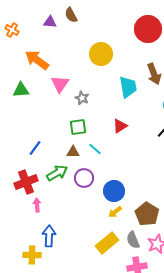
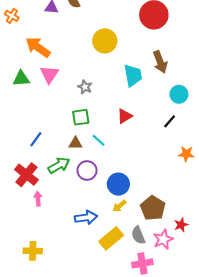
pink triangle: (60, 84) -> (49, 74), moved
red cross: (26, 182) -> (26, 175), turned -30
blue arrow: (49, 236) -> (86, 217), moved, turned 80

